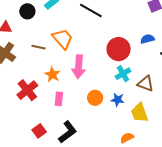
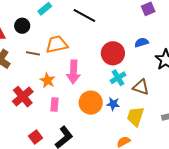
black circle: (27, 11) -> (22, 26), moved
orange trapezoid: (63, 39) -> (57, 44), turned -60
orange circle: (95, 98) -> (91, 103), size x1.5
yellow trapezoid: (140, 113) -> (136, 116), turned 40

